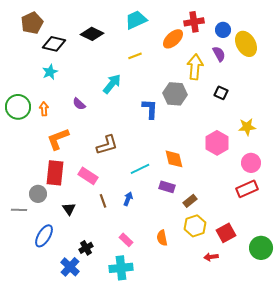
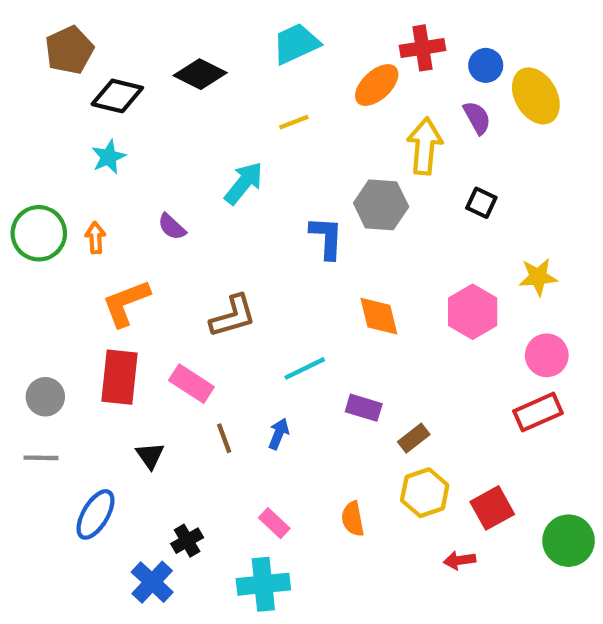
orange diamond: (174, 159) -> (379, 316), moved
gray circle: (38, 194) -> (45, 397), moved

